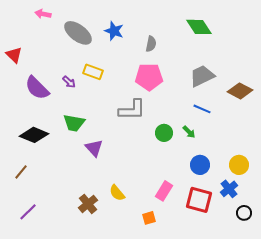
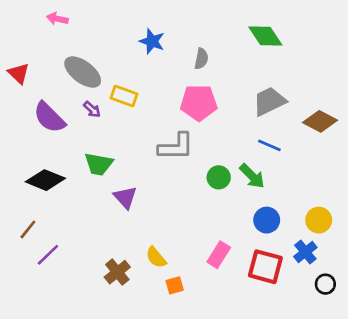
gray ellipse: (78, 33) -> (83, 72), moved
green arrow: (189, 132) -> (252, 176), size x1.5
purple line: (28, 212) -> (48, 255), moved
orange square: (149, 218) -> (175, 285), moved

